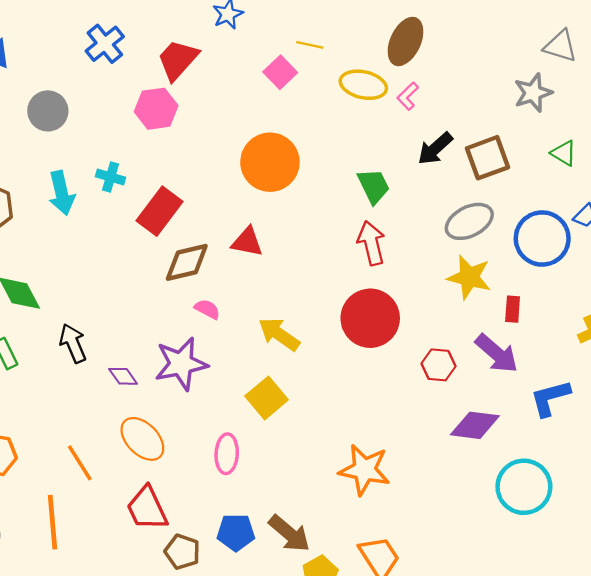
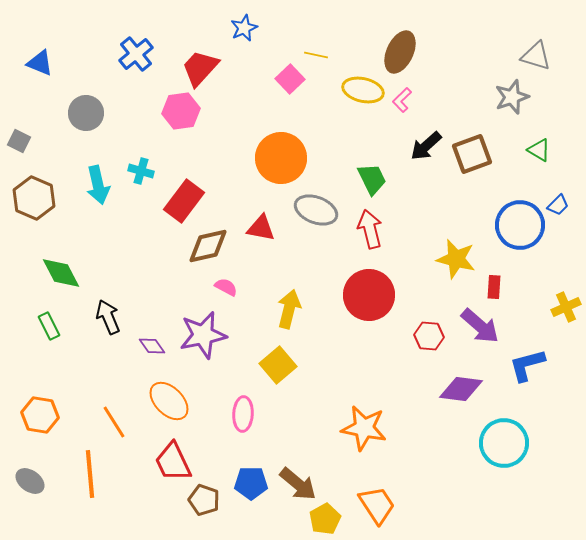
gray ellipse: (469, 221) -> (316, 210), moved, turned 48
yellow arrow: (279, 334) -> (289, 309), turned 69

